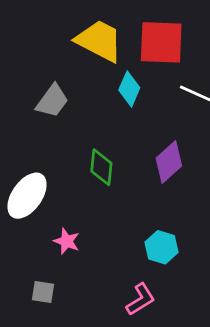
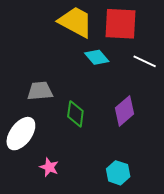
cyan diamond: (129, 89) -> (97, 57), turned -65
gray trapezoid: (52, 101) -> (40, 91), moved, turned -132

